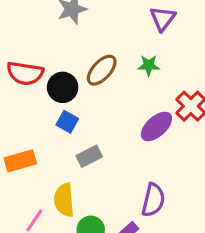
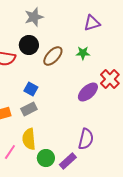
purple triangle: (163, 19) -> (92, 23), turned 36
black circle: (63, 87) -> (29, 45), moved
gray rectangle: (89, 156) -> (29, 109), moved

